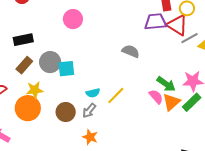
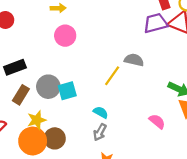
cyan semicircle: (93, 93) -> (101, 112), turned -128
yellow line: (116, 95) -> (112, 76), moved
pink semicircle: (156, 97) -> (157, 121), moved
brown circle: (66, 112) -> (55, 138), moved

